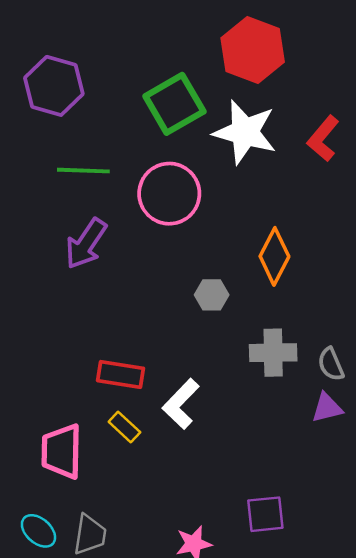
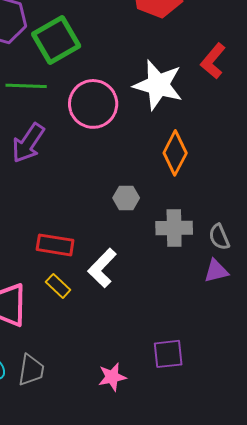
green square: (174, 104) -> (56, 40), moved
white star: (245, 132) -> (158, 85), moved
gray hexagon: (212, 295) -> (126, 198), moved

